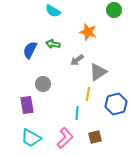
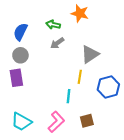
green arrow: (53, 44) -> (53, 25), moved
gray arrow: (77, 60) -> (57, 43), moved
gray circle: (43, 84) -> (20, 55), moved
purple rectangle: (27, 105) -> (16, 78), moved

